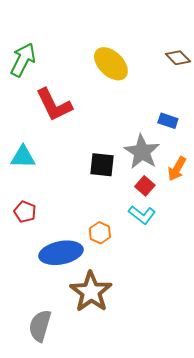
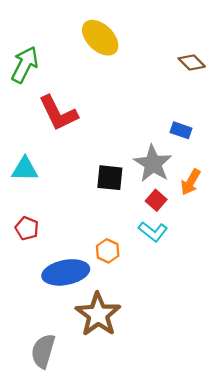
yellow ellipse: (111, 64) -> (100, 38), moved

